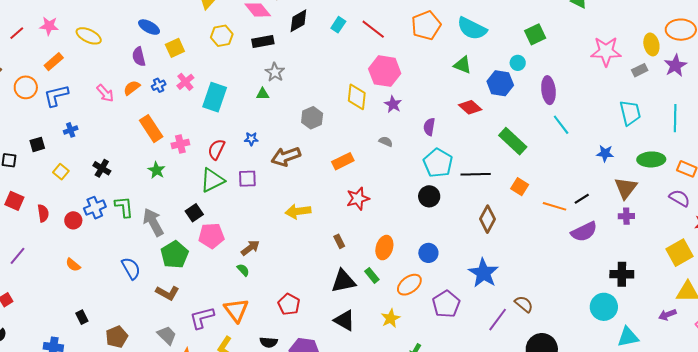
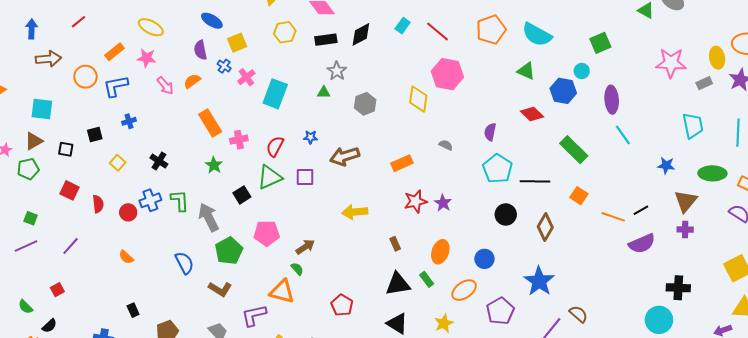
black diamond: (298, 21) -> (361, 34), moved
pink star: (49, 26) -> (146, 58), moved
blue cross: (159, 85) -> (224, 66), moved, turned -32
purple star: (393, 104) -> (443, 203), moved
gray hexagon: (312, 118) -> (365, 104), moved
black circle: (429, 196) -> (506, 214), moved
black square: (194, 213) -> (242, 195), moved
orange triangle: (236, 310) -> (282, 291), moved, turned -40

